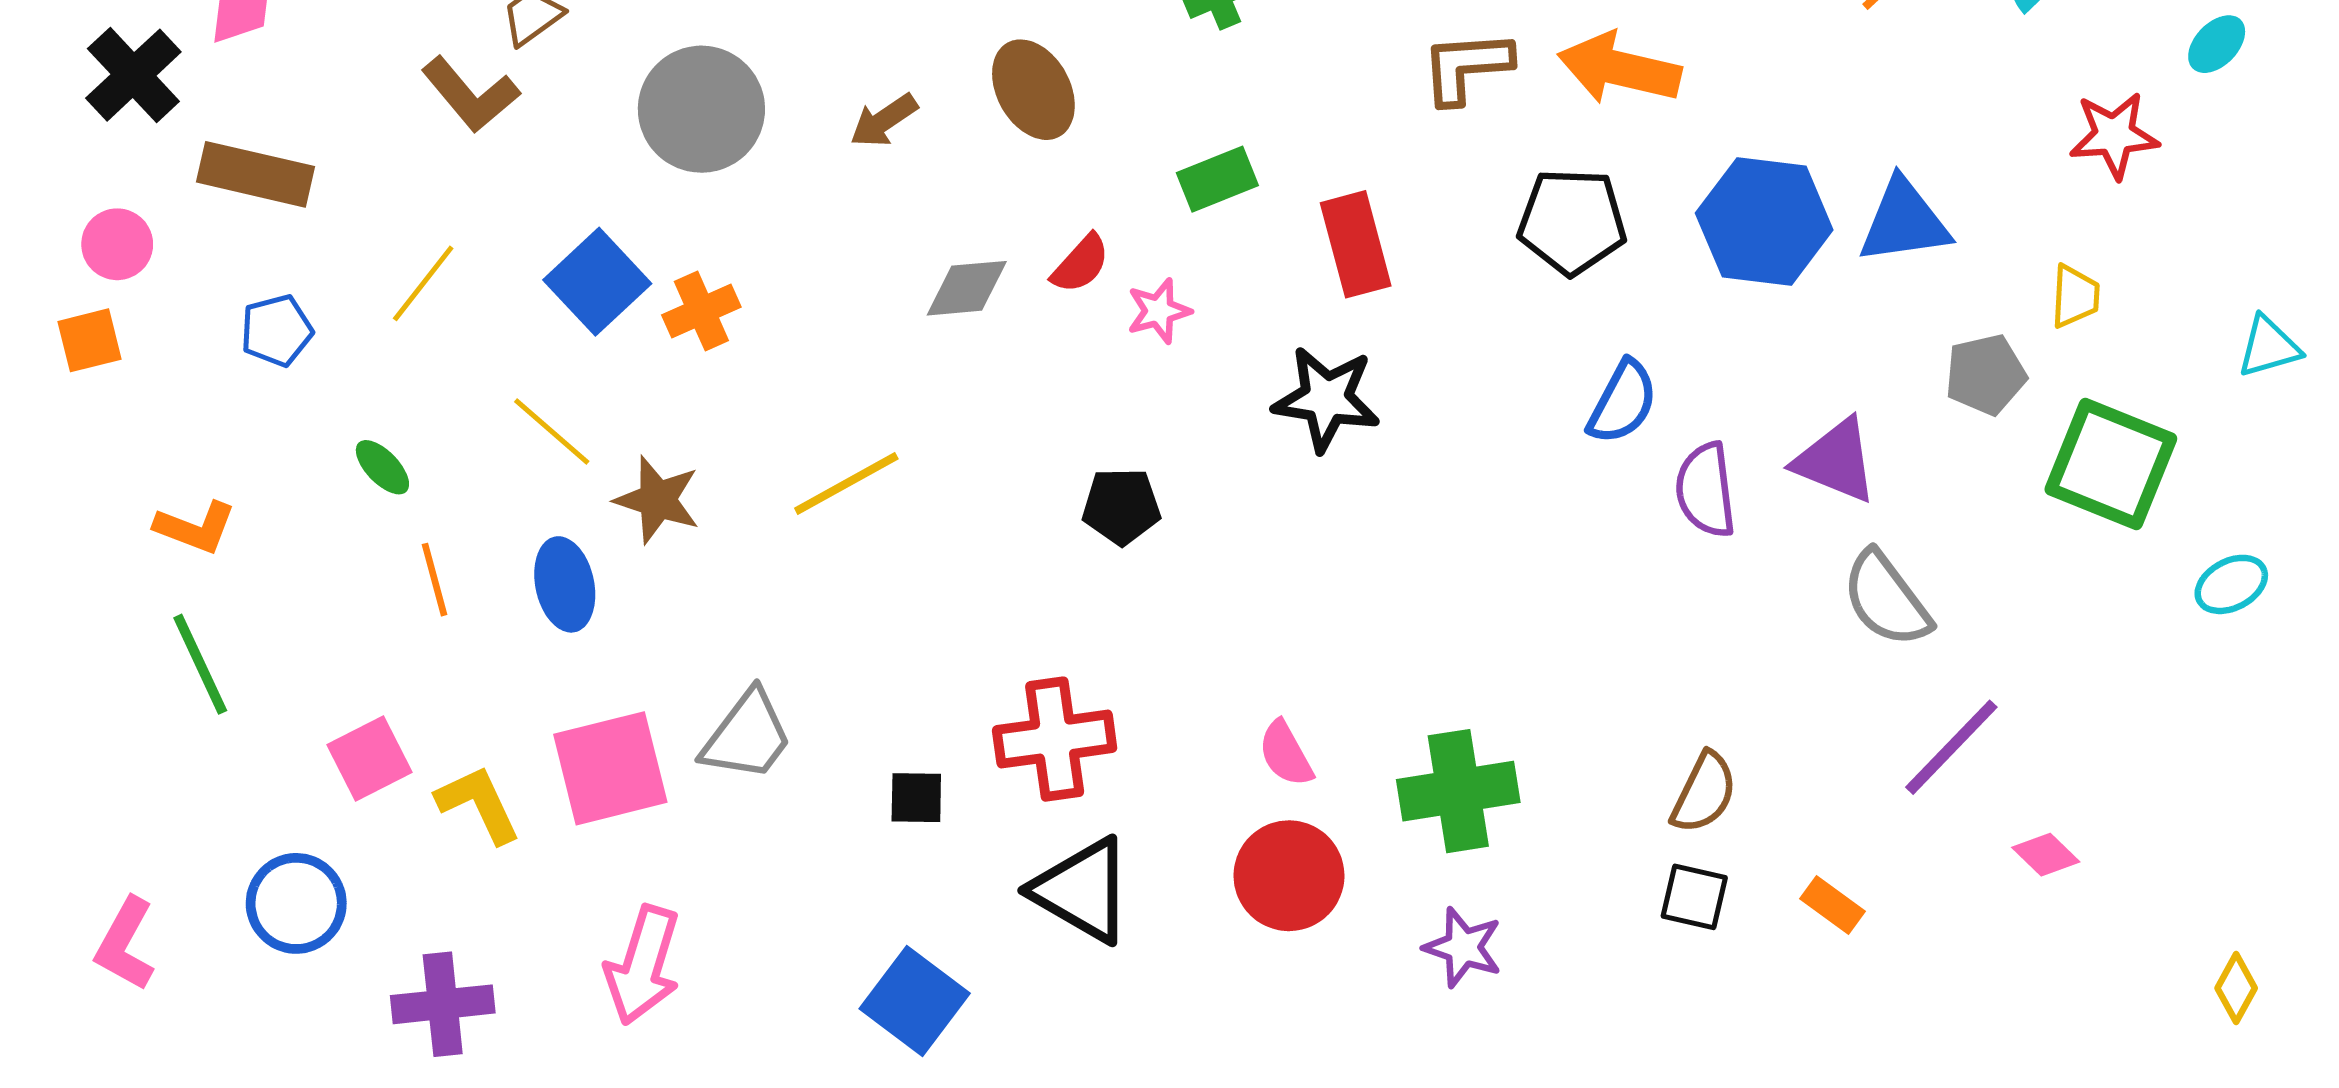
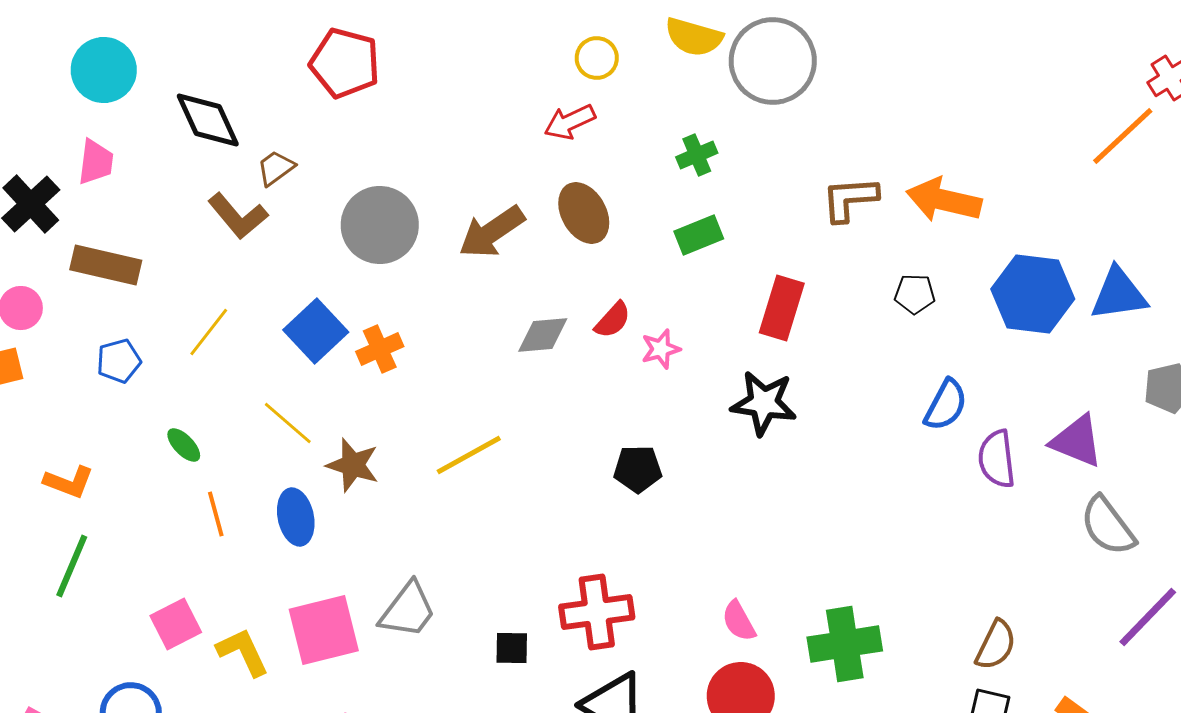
brown arrow: (884, 121) -> (492, 232), size x1.6
green rectangle: (1217, 179) -> (699, 235), moved
black pentagon: (1572, 221) -> (915, 294), size x0.6
red rectangle: (1356, 244) -> (782, 308), turned 32
green line: (200, 664) -> (72, 566), turned 48

